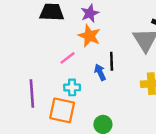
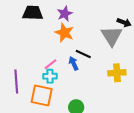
pink line: (68, 58) -> (51, 64), moved
black line: (112, 61) -> (83, 54), turned -63

